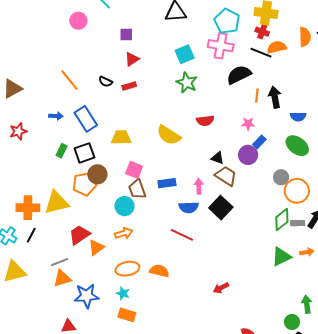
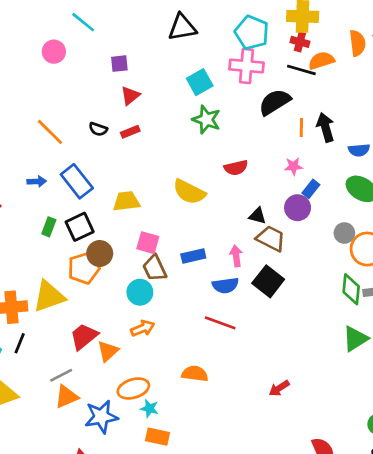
green diamond: (282, 220) -> (351, 289), turned -40
orange ellipse: (127, 269) -> (133, 389), moved

